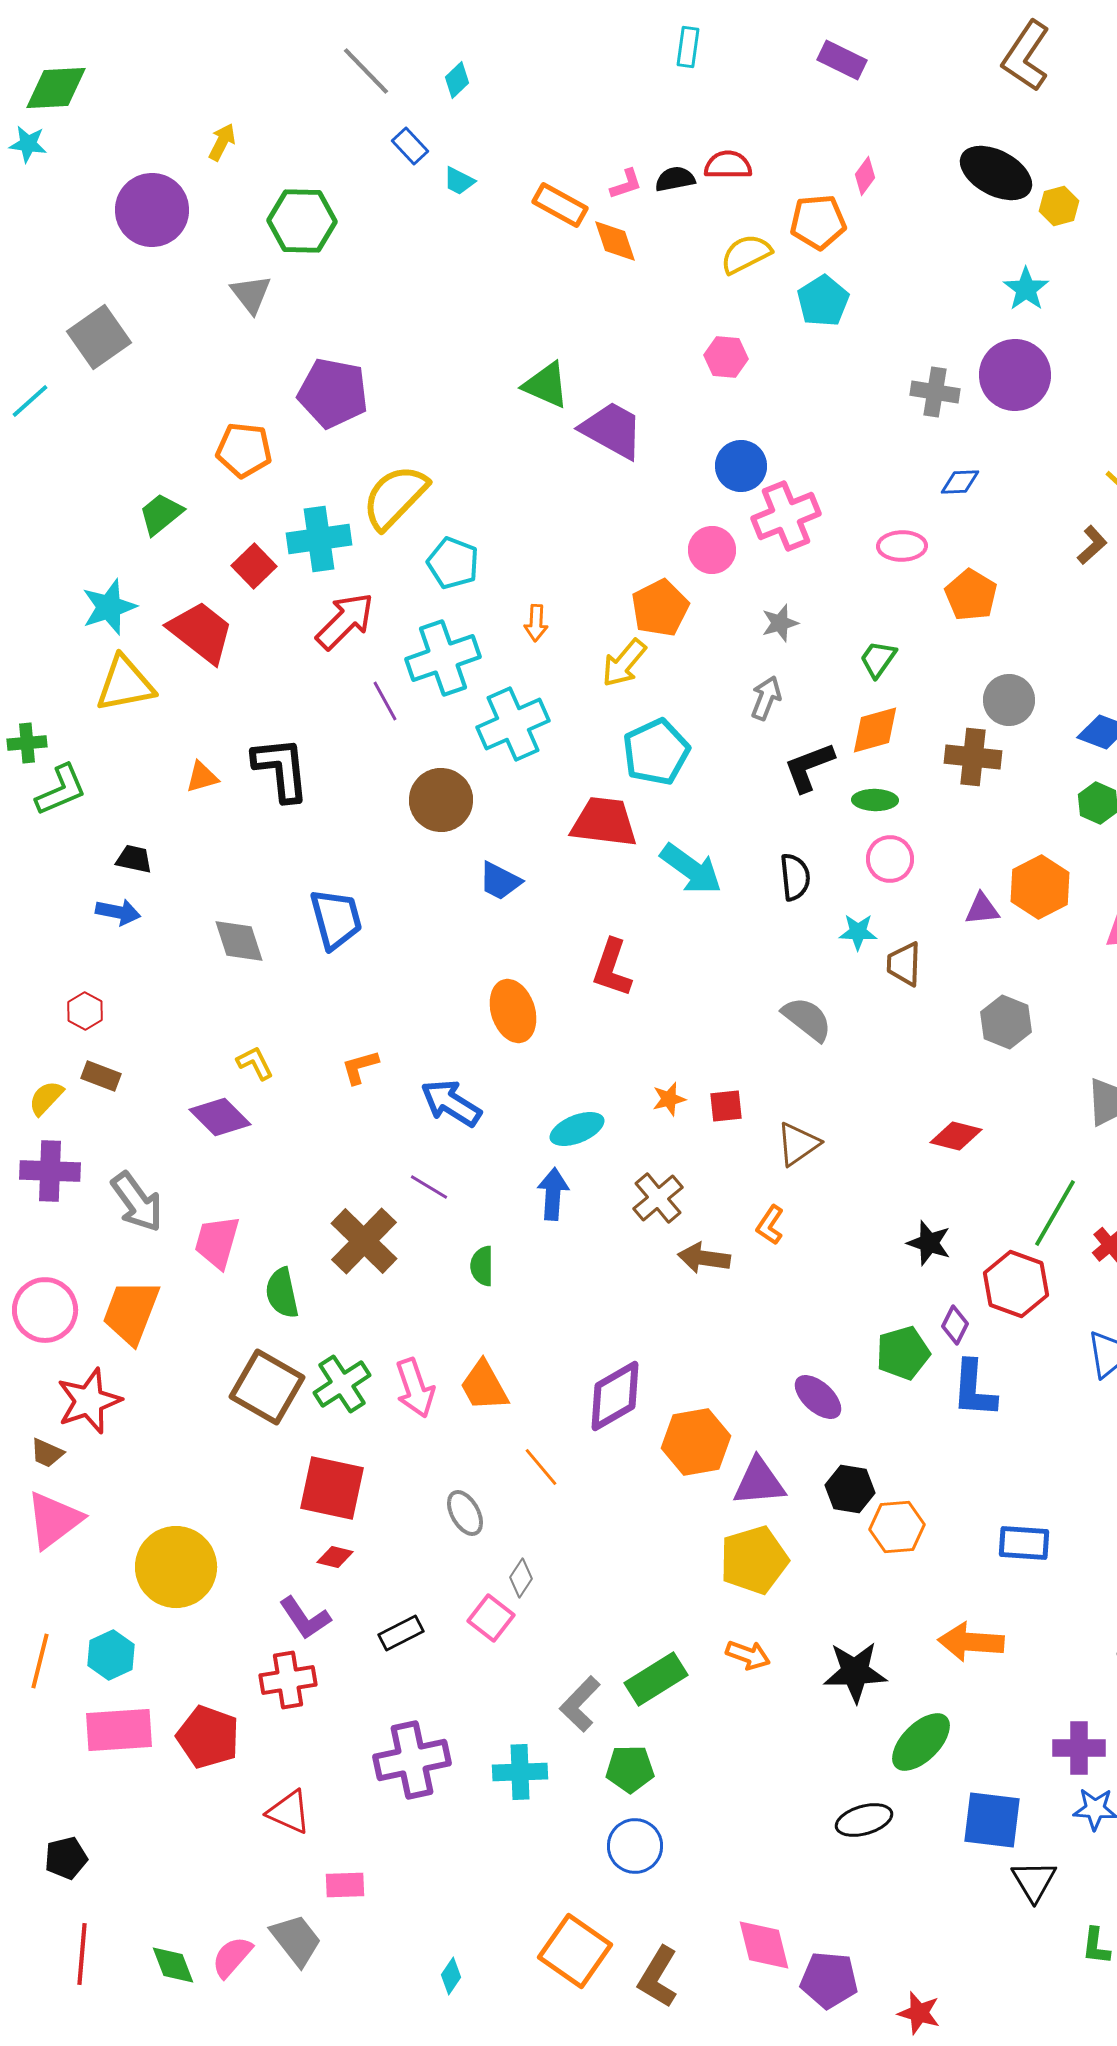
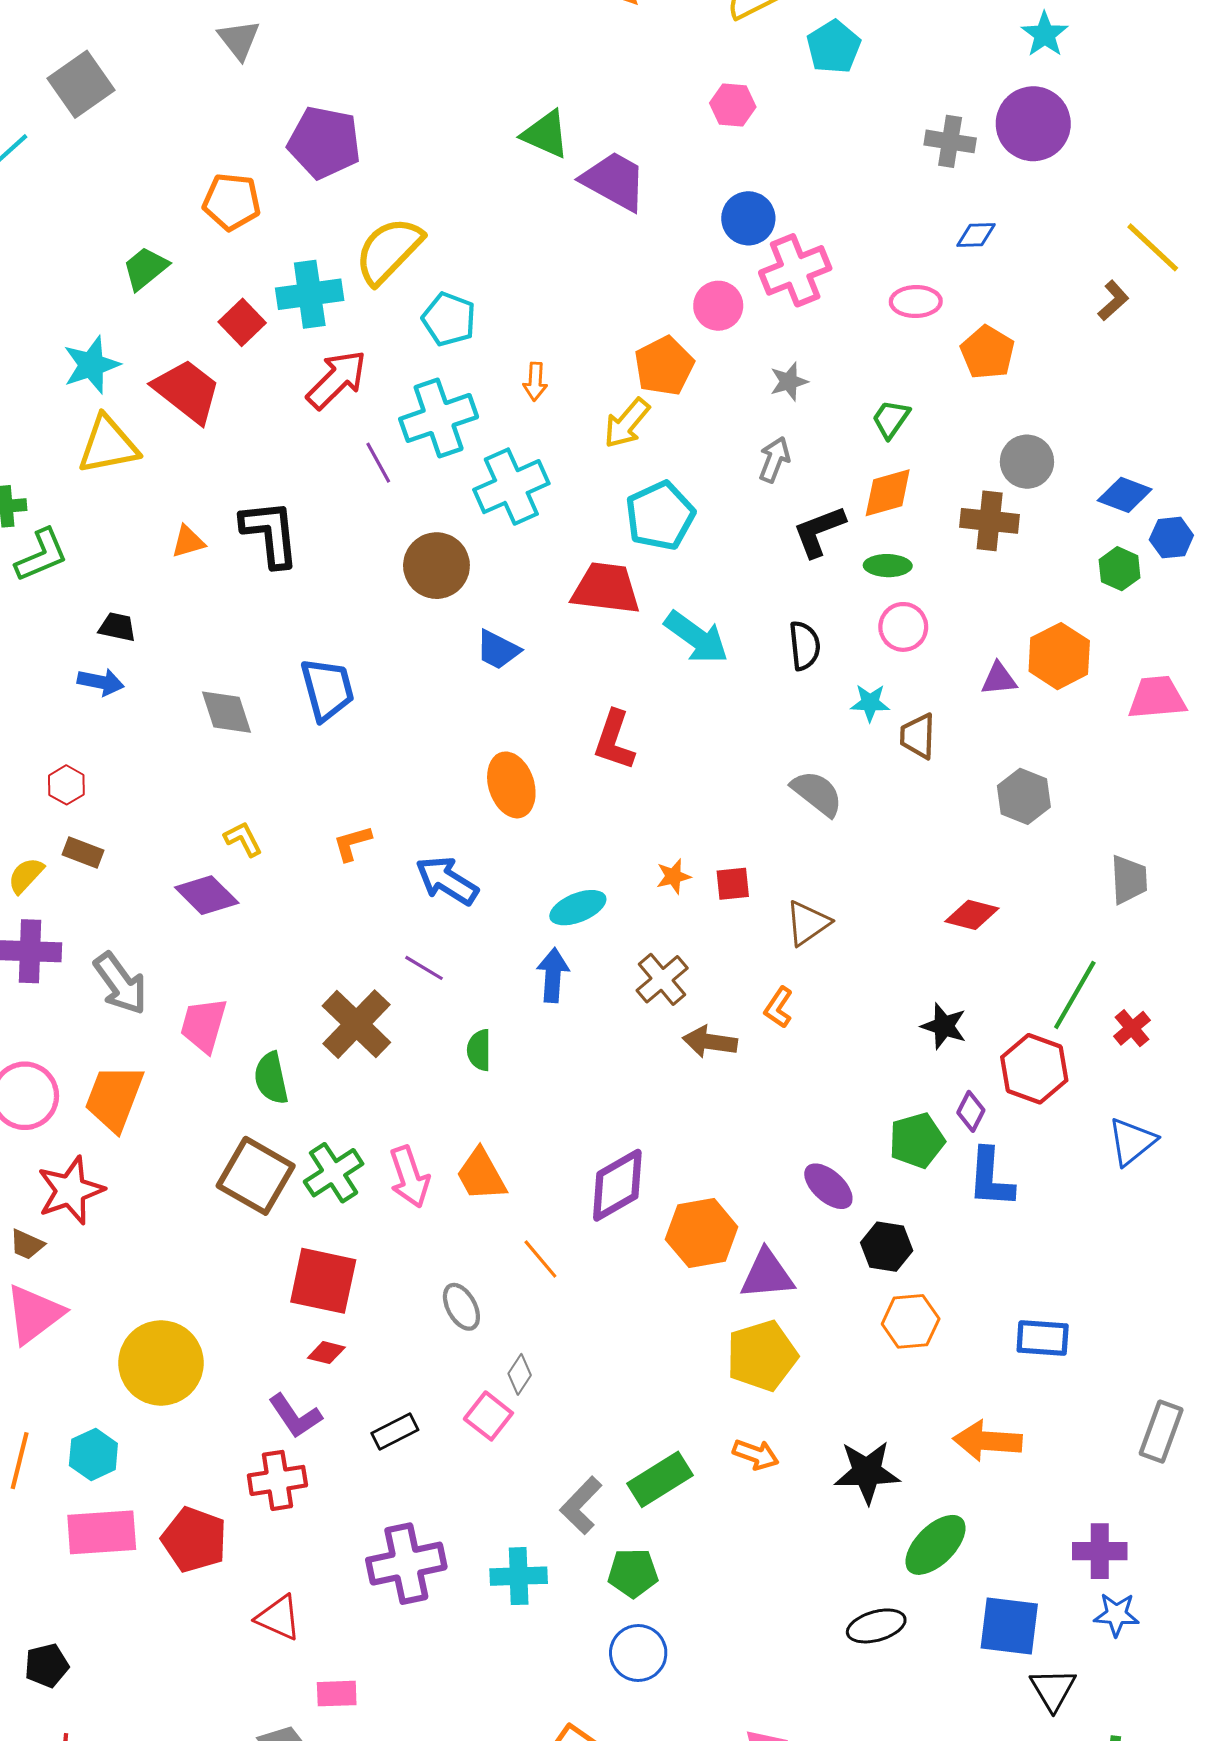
black hexagon: (850, 1489) -> (887, 1247), moved

